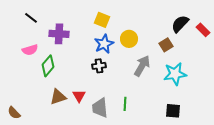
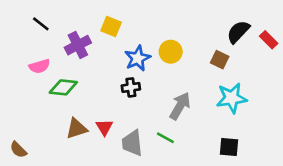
yellow square: (102, 20) -> (111, 26), moved
purple cross: (59, 34) -> (78, 45), turned -30
brown square: (166, 45) -> (220, 60), turned -32
green diamond: (48, 66) -> (63, 87), turned 55
gray arrow: (142, 66) -> (180, 106), moved
green line: (125, 104) -> (165, 138), turned -64

